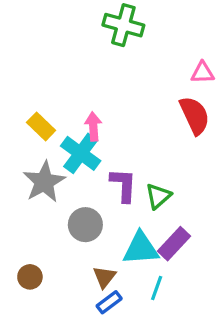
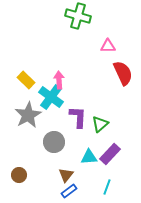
pink triangle: (203, 73) -> (108, 46), moved
cyan triangle: (141, 248) -> (89, 157), size x0.7
cyan line: (157, 288) -> (107, 187), moved

